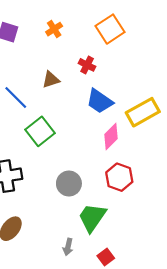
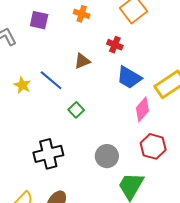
orange cross: (54, 29) -> (82, 14), turned -35
green square: (40, 131) -> (76, 110), size x0.6

